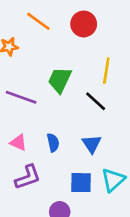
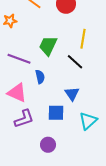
pink triangle: (18, 143) -> (17, 93), size x1.5
blue semicircle: (53, 143) -> (40, 77), moved
blue square: (81, 183) -> (56, 113), moved

